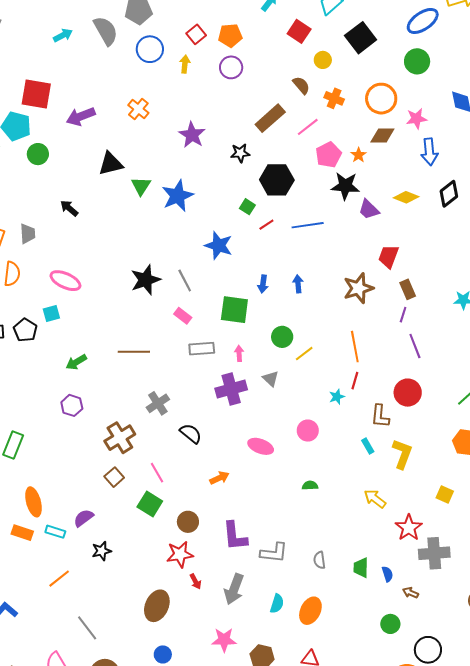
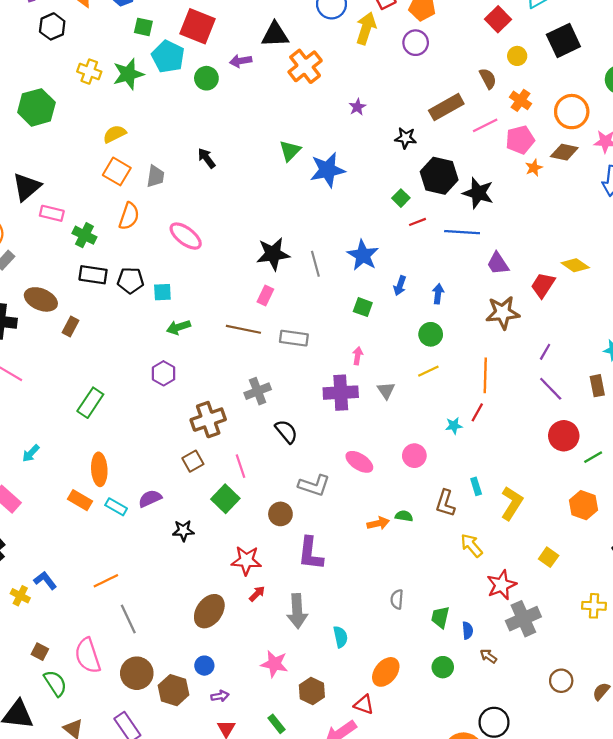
yellow arrow: (185, 64) -> (366, 28), size x1.6
orange cross: (138, 109) -> (305, 66), size x1.4
purple arrow: (81, 116) -> (241, 61), size x0.7
purple star: (192, 135) -> (357, 107), size x0.6
green circle: (38, 154) -> (206, 78), moved
pink pentagon: (328, 155) -> (520, 140), moved
black triangle: (111, 164) -> (275, 35), moved
black star: (345, 186) -> (478, 193), moved
yellow diamond: (406, 197) -> (575, 265), moved
purple trapezoid: (369, 210) -> (498, 264), moved
blue star: (219, 245) -> (363, 255), moved
brown rectangle: (408, 289) -> (597, 386), moved
green square: (234, 310) -> (363, 307), size x0.6
cyan square: (51, 314) -> (162, 292), moved
pink rectangle: (183, 316) -> (265, 296), moved, turned 66
black pentagon: (25, 330) -> (130, 280), turned 30
green circle: (282, 337) -> (431, 334), moved
purple line: (415, 346) -> (551, 389), turned -35
gray rectangle: (202, 349) -> (294, 338), moved
red circle: (408, 393) -> (564, 436), moved
brown L-shape: (380, 416) -> (445, 503), moved
orange arrow: (219, 478) -> (378, 523), moved
brown circle: (188, 522) -> (280, 514), moved
black star: (102, 551) -> (183, 531), moved
gray L-shape: (274, 553) -> (314, 485), moved
gray cross: (434, 553) -> (523, 619), turned -32
orange line: (59, 579) -> (106, 581), moved
red arrow: (196, 581) -> (257, 594), turned -119
gray arrow: (234, 589) -> (297, 611), turned -36
cyan semicircle: (277, 604) -> (340, 637), turned -42
orange ellipse: (310, 611) -> (386, 672), moved
green circle: (390, 624) -> (443, 667), moved

